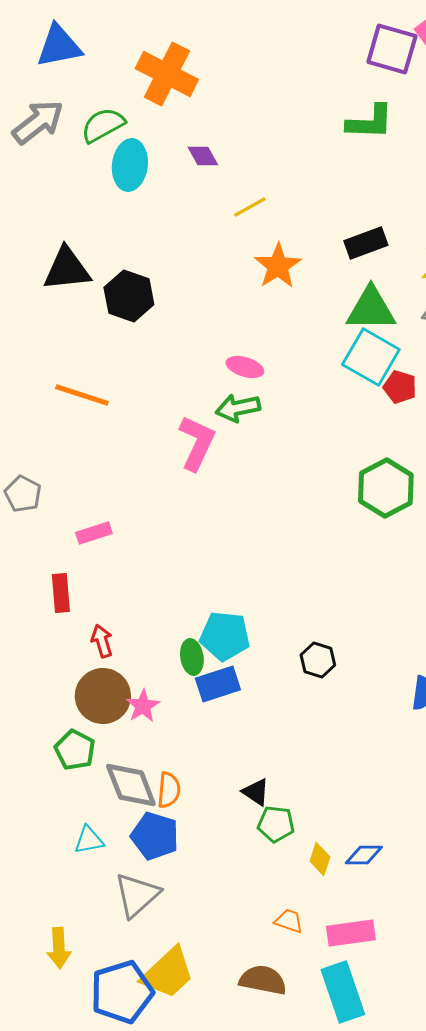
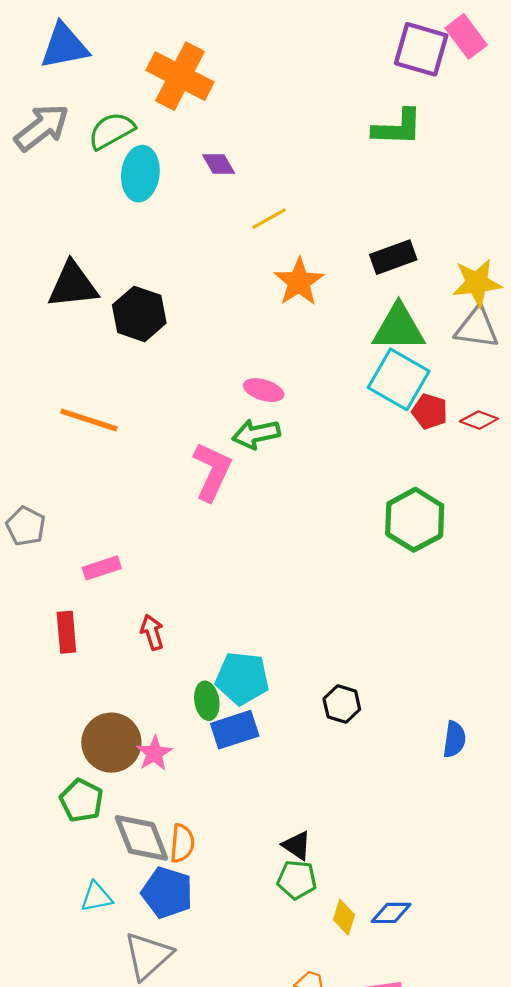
red arrow: (102, 641) -> (152, 632), moved
black triangle: (256, 792) -> (297, 845), moved

